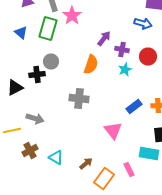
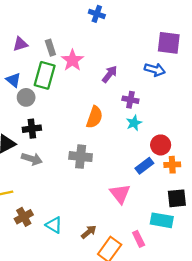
purple arrow: (104, 38) -> (110, 74), moved
red circle: (148, 56) -> (161, 145), moved
gray circle: (51, 62) -> (26, 97), moved
gray arrow: (35, 118) -> (32, 159), moved

